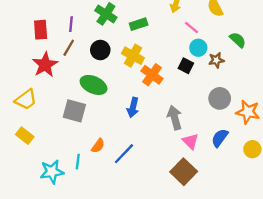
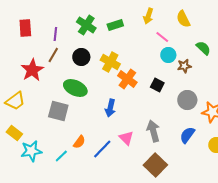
green rectangle: (139, 24) -> (115, 25), moved
red rectangle: (41, 30) -> (25, 28), moved
black square: (186, 66) -> (157, 85), moved
gray arrow: (175, 118) -> (153, 131), moved
pink triangle: (190, 141) -> (126, 138), moved
cyan line: (78, 162) -> (61, 156), turned 40
cyan star: (52, 172) -> (31, 151), moved

